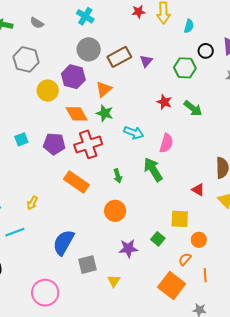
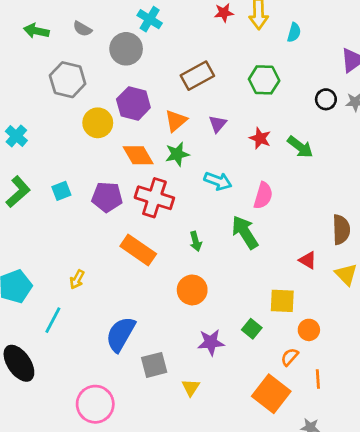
gray circle: (89, 49) -> (126, 49), moved
black circle: (206, 51) -> (326, 99), moved
purple triangle: (146, 61) -> (218, 124), moved
green hexagon: (185, 68) -> (264, 80), moved
green star: (105, 113) -> (177, 154), turned -30
red cross: (88, 144) -> (154, 198), turned 36
cyan line: (15, 232) -> (53, 320), turned -42

